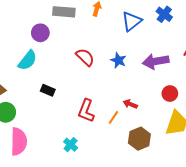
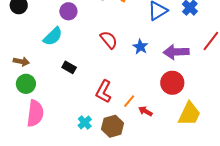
red circle: (170, 94) -> (172, 83), moved, size x1.5
red arrow: (130, 104) -> (145, 111), moved
brown hexagon: (139, 139) -> (113, 126), moved

